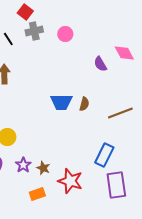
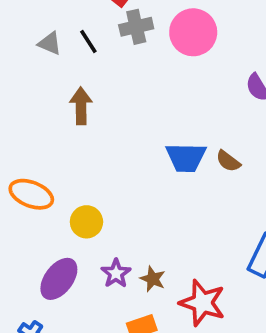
pink circle: (65, 34) -> (193, 32), size x1.6
brown semicircle: (84, 104) -> (228, 161), turned 112

